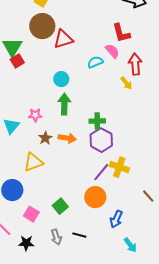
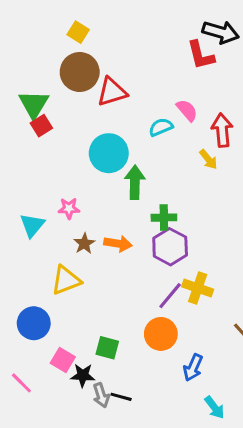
red L-shape: (121, 33) -> (201, 55), moved
cyan circle: (61, 79) -> (109, 153), size x1.6
green arrow: (64, 104) -> (135, 182), moved
green square: (60, 206) -> (107, 348), turned -35
black line: (79, 235) -> (121, 397), moved
black star: (26, 243) -> (83, 375), moved

